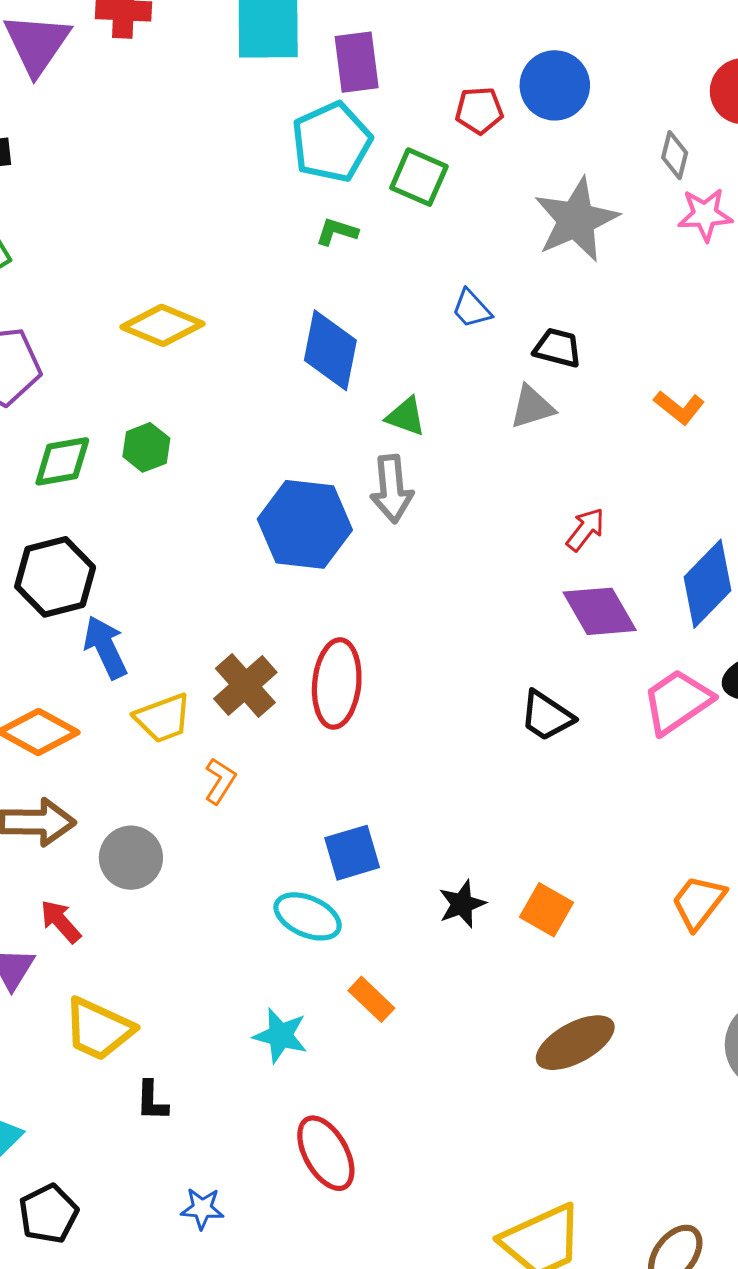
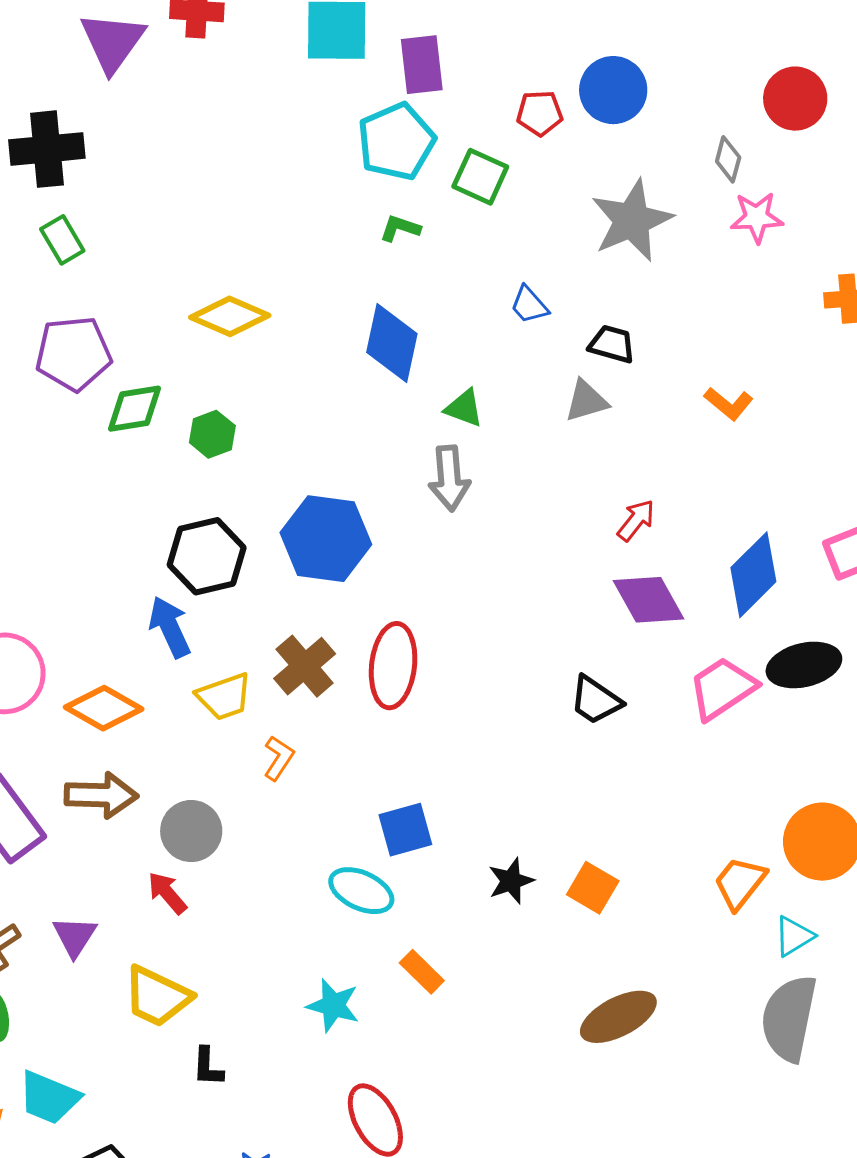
green diamond: (62, 461) -> (134, 409), moved
blue hexagon: (305, 524) -> (326, 539), moved
black hexagon: (55, 577) -> (207, 556), moved
red arrow: (61, 921) -> (167, 893), moved

